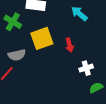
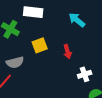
yellow square: (42, 38) -> (40, 45), size x0.7

